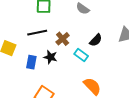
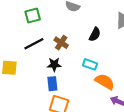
cyan rectangle: (81, 55) -> (90, 64), moved
blue rectangle: (31, 62) -> (52, 84), moved

